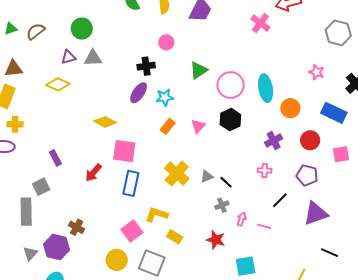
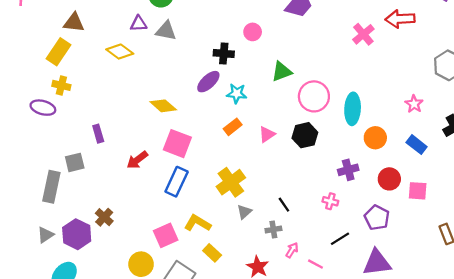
blue rectangle: (334, 113) -> (417, 145), moved, size x0.7
pink square: (341, 154) -> (418, 191), moved
gray triangle: (207, 176) -> (244, 212), moved, turned -32

